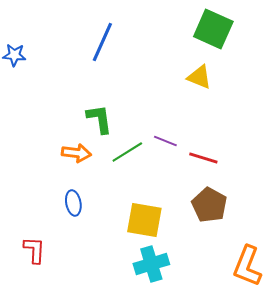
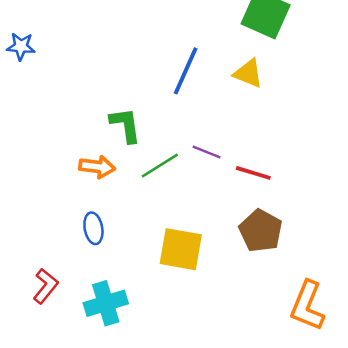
blue line: (102, 42) -> (186, 71), moved
red L-shape: (34, 250) -> (45, 286), turned 36
cyan cross: (151, 264) -> (106, 303), moved

